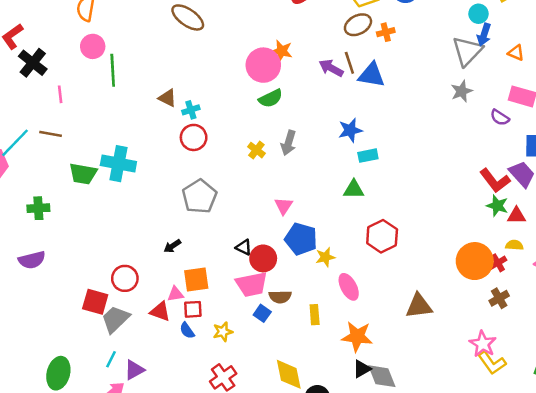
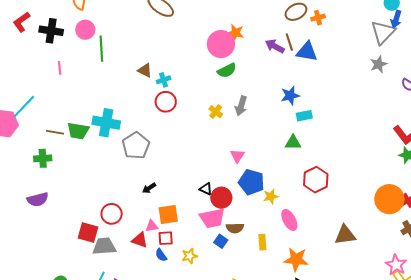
black cross: (33, 63) -> (51, 31), moved, turned -30
brown line: (51, 134) -> (55, 132), moved
gray pentagon: (200, 196) -> (136, 146), moved
gray trapezoid: (115, 319) -> (104, 246), turned 40

